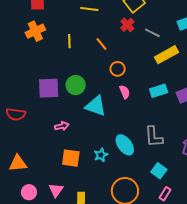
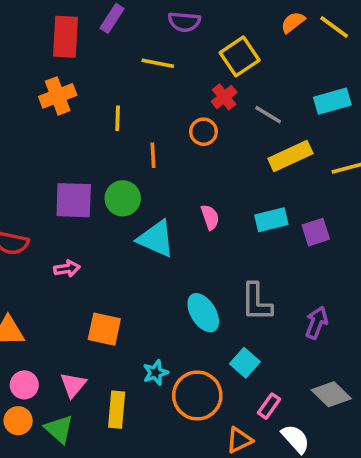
orange line: (101, 44) -> (153, 155), moved, turned 32
orange circle: (118, 69) -> (204, 132), moved
pink arrow: (62, 126) -> (67, 269), moved
cyan star: (101, 155) -> (155, 373), moved
cyan square: (159, 171) -> (245, 363), moved

